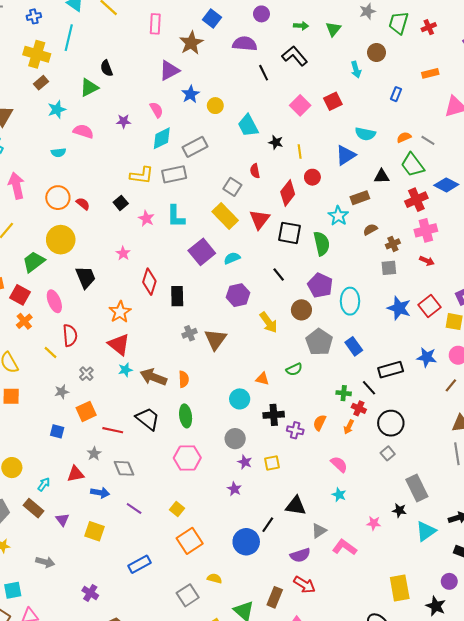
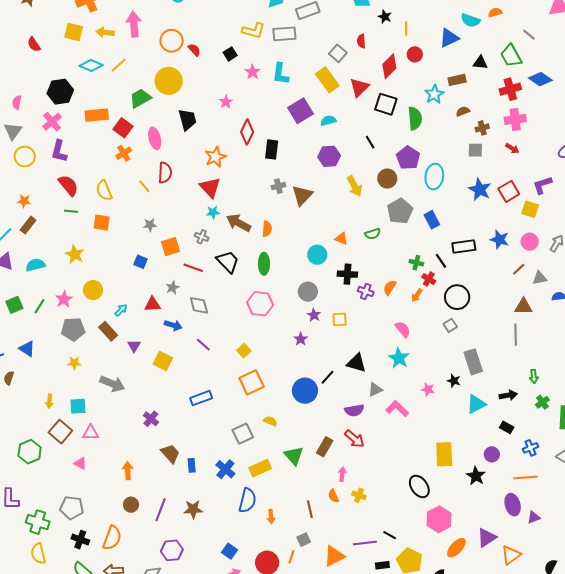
orange semicircle: (404, 137) -> (495, 12), moved
gray cross: (86, 374) -> (202, 237), moved, turned -32
cyan star: (339, 495) -> (399, 358), size x1.5
gray arrow: (45, 562) -> (112, 384), size x1.4

